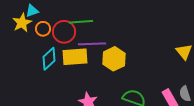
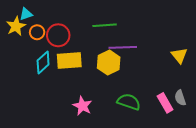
green line: (81, 22) -> (105, 25), moved
purple line: (92, 44) -> (123, 47), moved

